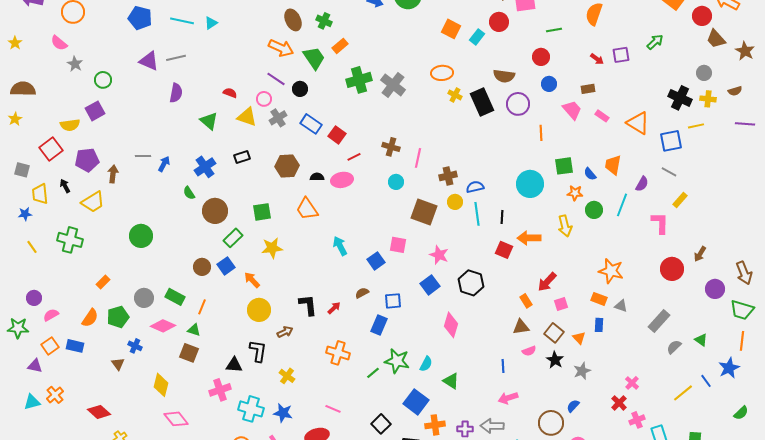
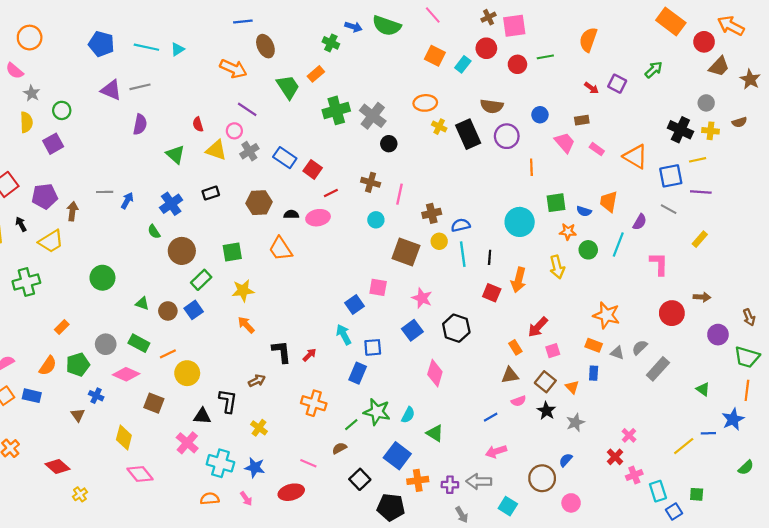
green cross: (324, 21) -> (331, 43), moved
brown trapezoid: (716, 39) -> (719, 66), turned -95
orange arrow: (281, 48) -> (233, 69), moved
purple square: (621, 55) -> (617, 84), turned 36
red circle: (541, 57) -> (517, 64), moved
black circle: (300, 89) -> (389, 144), moved
red semicircle: (230, 93) -> (198, 124), turned -128
purple line: (745, 124) -> (701, 192), moved
yellow semicircle: (70, 125) -> (26, 122), moved, turned -84
blue semicircle: (590, 174) -> (584, 211), turned -32
yellow rectangle: (680, 200) -> (700, 239), moved
orange arrow: (529, 238) -> (519, 280), turned -75
green cross: (70, 240) -> (26, 282), turned -30
cyan arrow: (340, 246) -> (344, 335), moved
brown arrow: (700, 254) -> (702, 297), turned -119
brown arrow: (744, 273) -> (749, 317), size x0.7
orange arrow: (252, 280) -> (246, 325), moved
brown semicircle: (362, 293) -> (339, 448), moved
orange line: (202, 307) -> (168, 354), turned 42
yellow circle: (259, 310) -> (187, 373), moved
green triangle: (194, 330) -> (142, 303), moved
gray semicircle: (674, 347) -> (640, 347), moved
blue line: (503, 366) -> (491, 417), turned 64
blue line: (706, 381) -> (708, 433), turned -56
pink cross: (220, 390) -> (187, 443), turned -30

